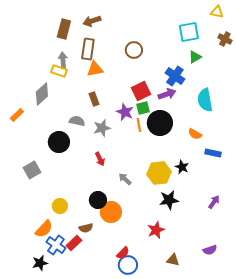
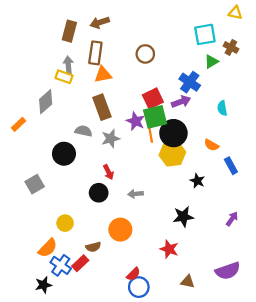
brown cross: (225, 39) -> (231, 47), moved
brown rectangle: (94, 99) -> (102, 107), size x1.6
cyan semicircle: (205, 100) -> (222, 108), size x0.6
green square: (143, 108) -> (155, 117), size x1.6
blue rectangle: (213, 153) -> (231, 166), turned 49
yellow hexagon: (159, 173) -> (172, 154), moved
gray arrow: (125, 179) -> (136, 194), turned -48
black circle: (98, 200) -> (99, 193), moved
red star: (156, 230) -> (169, 249), turned -30
purple semicircle: (210, 250) -> (228, 271), size x1.6

